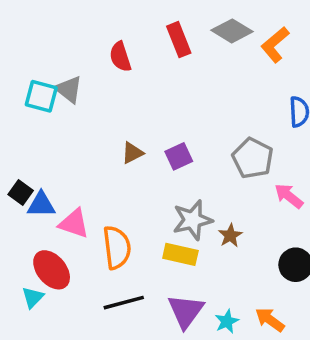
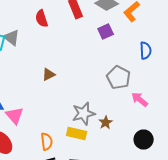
purple square: (179, 156) -> (106, 32), moved
pink triangle: (74, 223) -> (15, 116), turned 30
orange semicircle: (117, 248) -> (47, 142), moved, size x0.7

